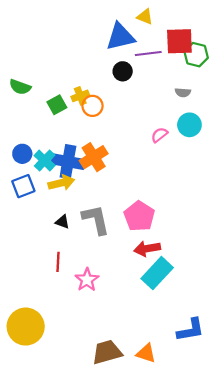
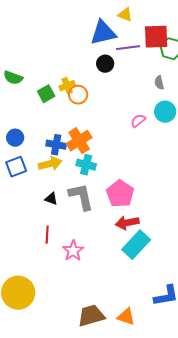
gray semicircle: (183, 93) -> (159, 83), turned 72
cyan cross: (45, 160) -> (86, 165), moved, turned -30
blue cross: (68, 162) -> (56, 145), size x0.7

